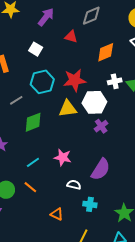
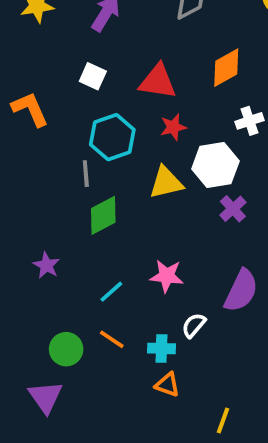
red triangle: (71, 37) -> (158, 82), moved, size x1.5
red star: (75, 80) -> (173, 127), size x0.6
gray line: (16, 100) -> (86, 174), moved, turned -56
white semicircle: (74, 185) -> (194, 325), turned -56
cyan cross: (90, 204) -> (161, 348), moved

